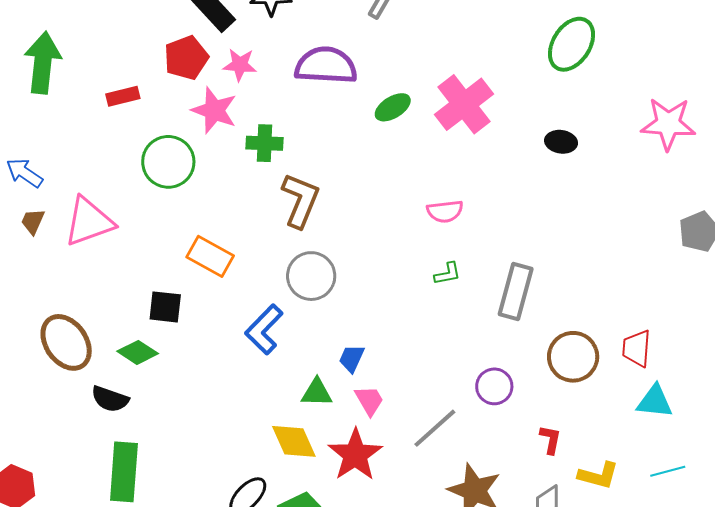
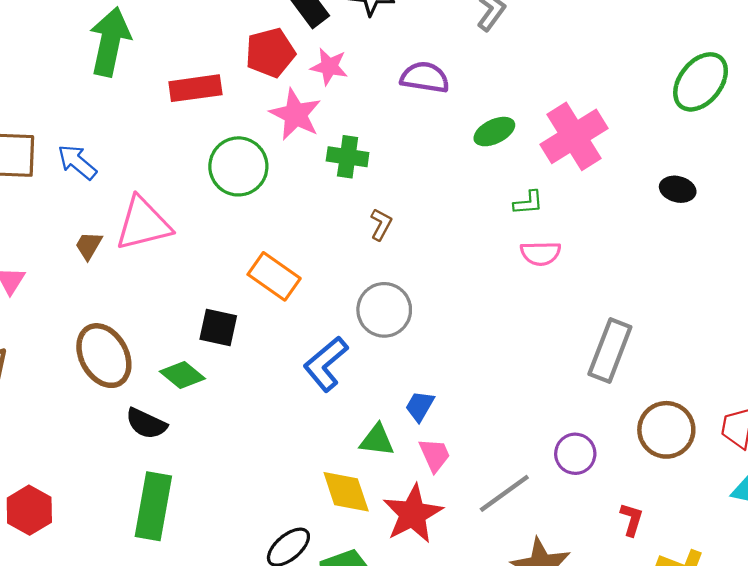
purple semicircle: (326, 66) -> (425, 77), size x0.7
red rectangle: (123, 96) -> (195, 88), size x1.4
brown L-shape: (300, 200) -> (381, 224), size x0.5
brown trapezoid: (33, 221) -> (89, 246), moved
green L-shape: (448, 274) -> (528, 203), moved

